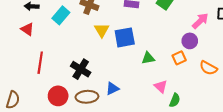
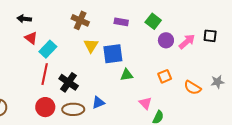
cyan rectangle: (61, 15) -> (48, 49), moved
red triangle: (27, 29) -> (31, 38), moved
purple circle: (190, 41) -> (166, 40), moved
green triangle: (148, 58) -> (127, 75), moved
red line: (40, 63) -> (45, 74), moved

